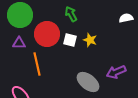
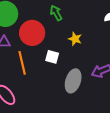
white square: (70, 40) -> (52, 57), moved
gray ellipse: (88, 82) -> (73, 81), turned 70

